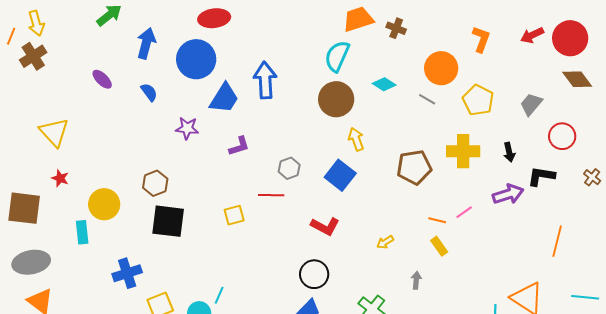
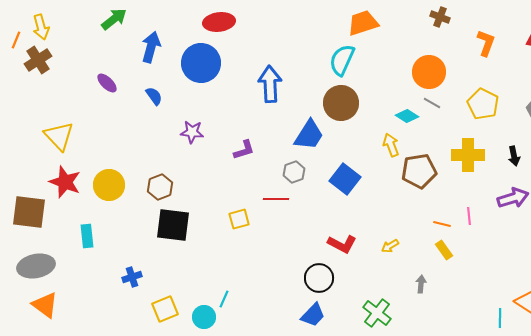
brown cross: (396, 28) -> (440, 17), moved
orange circle: (441, 68) -> (429, 72), moved
cyan diamond: (384, 84) -> (407, 116), moved
blue trapezoid: (224, 98) -> (309, 135), moved
yellow arrow: (356, 139) -> (391, 145), moved
red star: (60, 178) -> (65, 182), size x1.8
yellow circle: (104, 204) -> (109, 185), moved
pink line: (464, 212) -> (469, 216), turned -60
red L-shape: (325, 226) -> (342, 244), moved
blue cross: (127, 273) -> (132, 277), size x0.7

